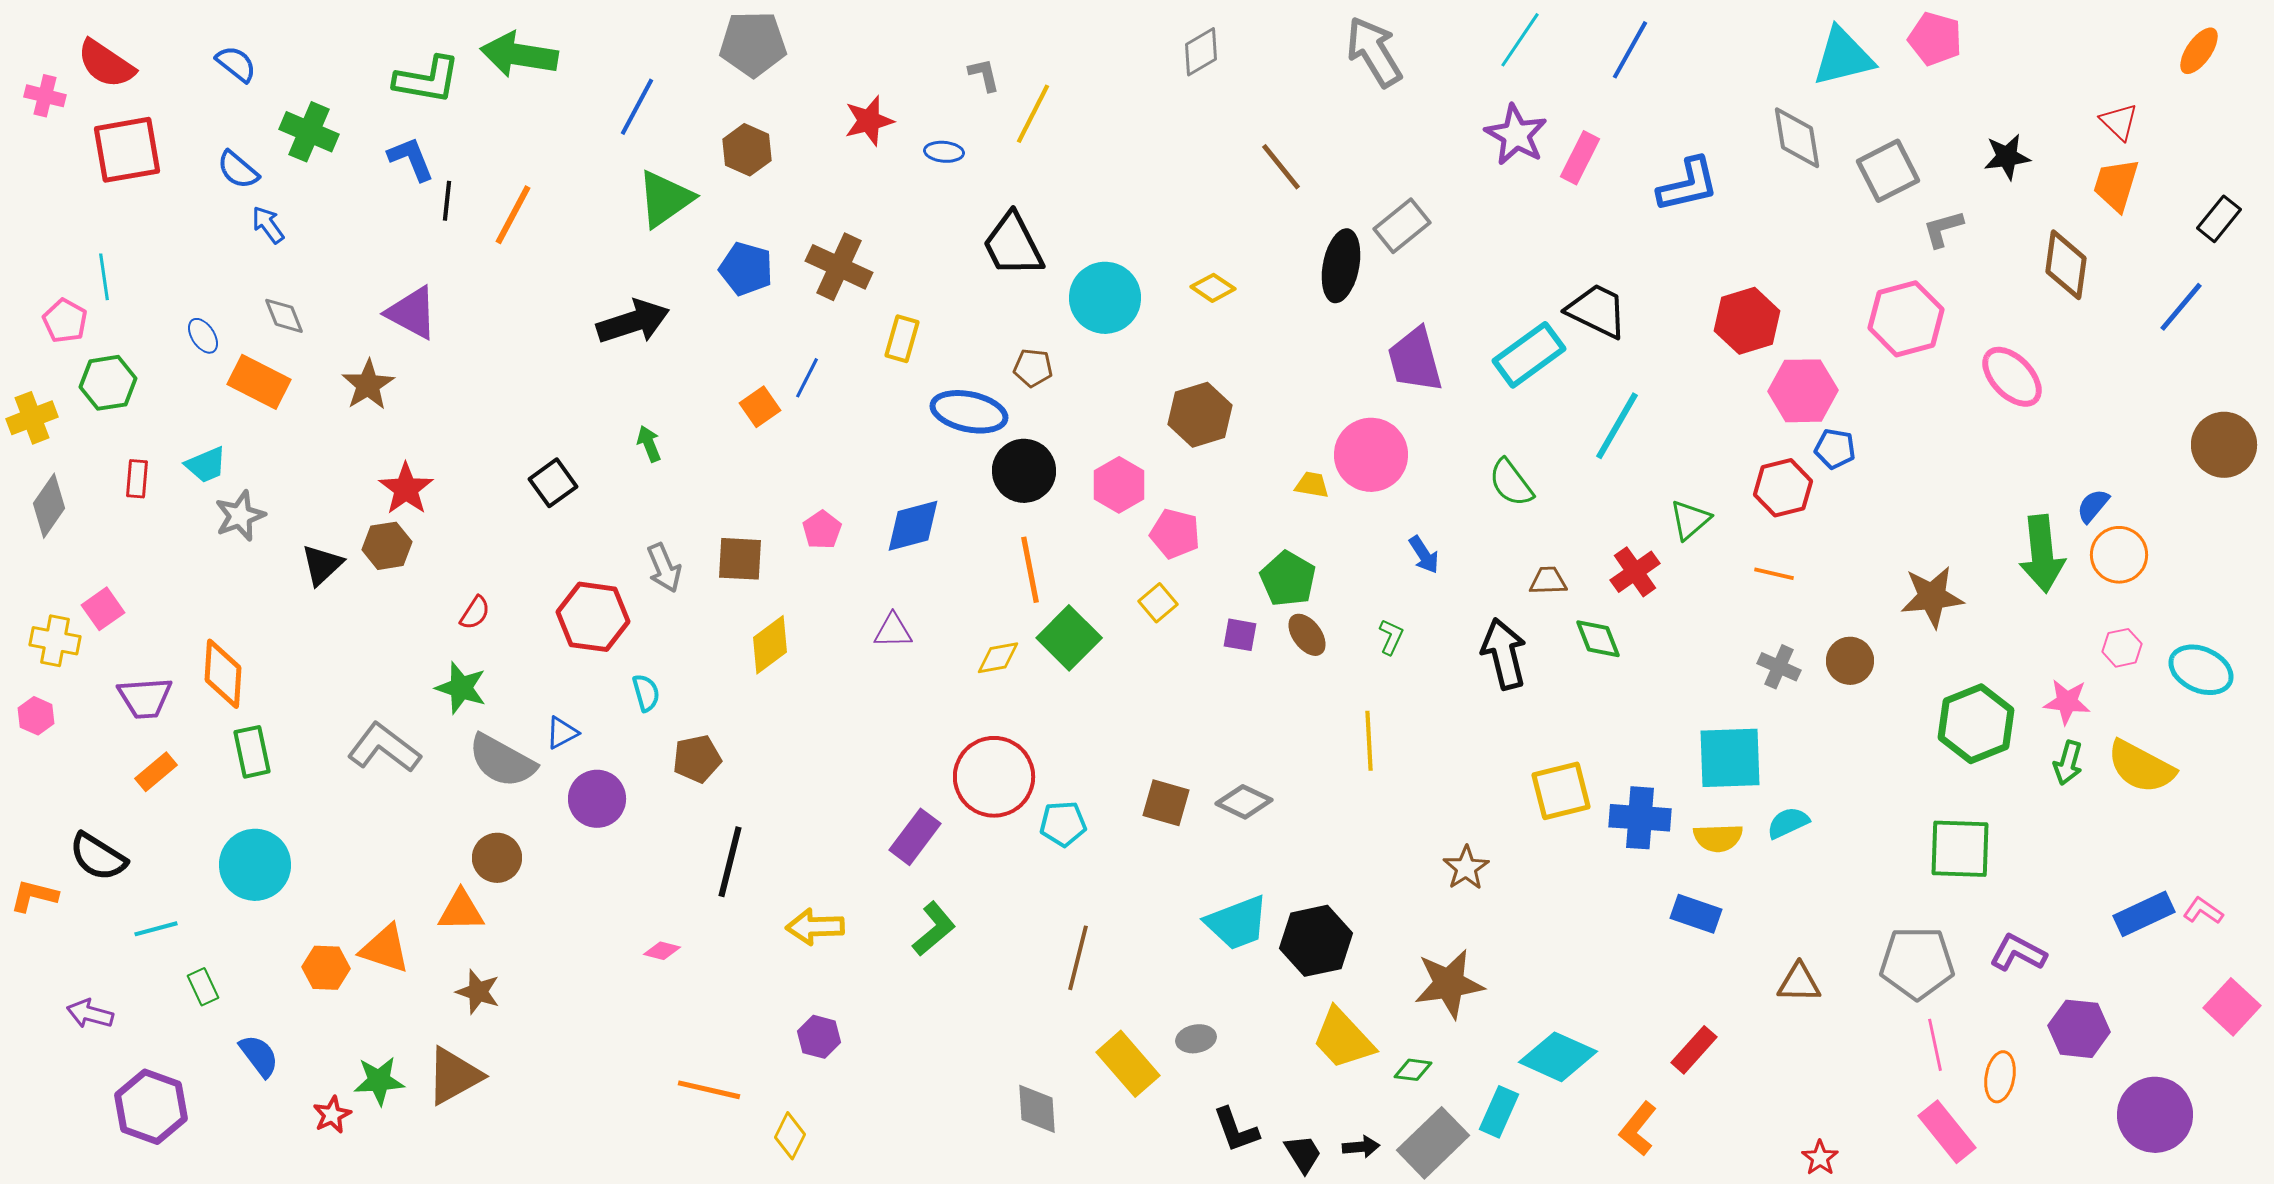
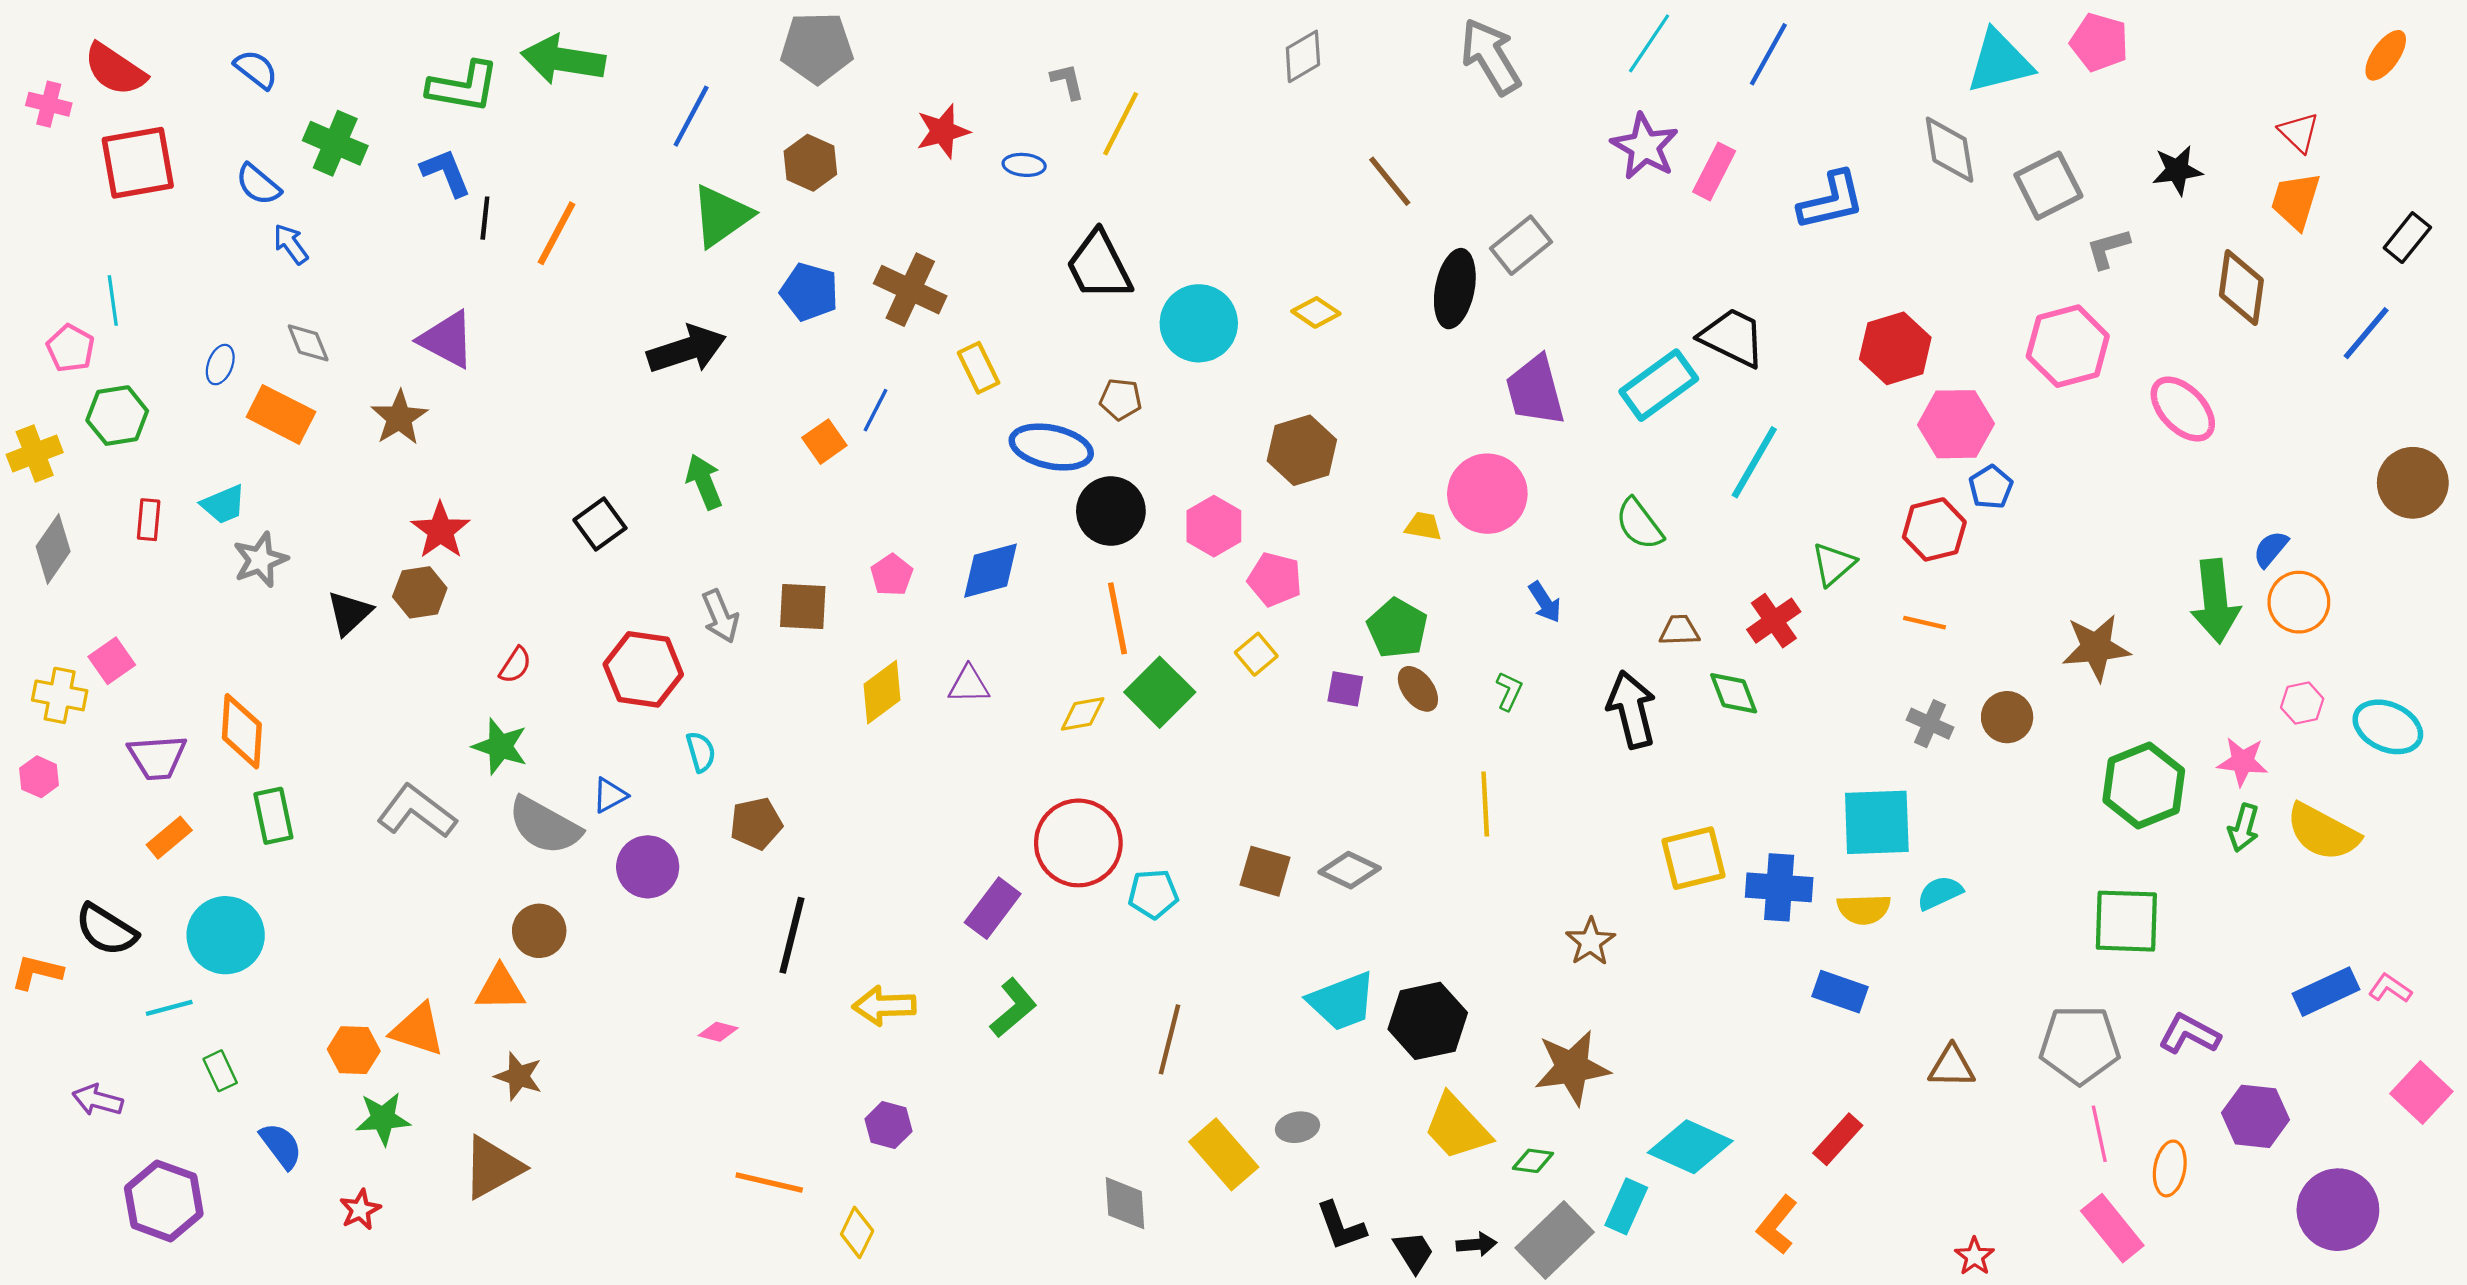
blue ellipse: (203, 336) -> (220, 365), turned 54
yellow rectangle: (902, 339) -> (979, 368), turned -42
green arrow: (649, 444) -> (704, 482), size x1.4
blue pentagon: (1835, 449) -> (1991, 487), turned 30
yellow diamond: (770, 645) -> (882, 692), moved
cyan circle: (255, 865) -> (226, 935), moved
green star: (379, 1081) -> (383, 1119), moved

